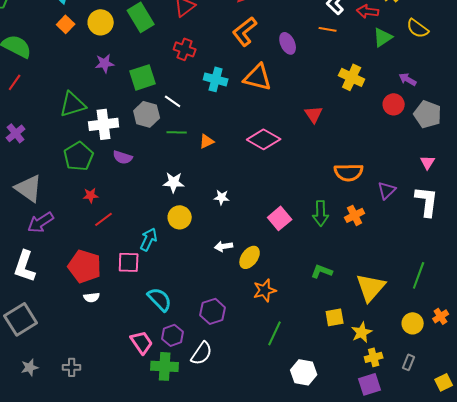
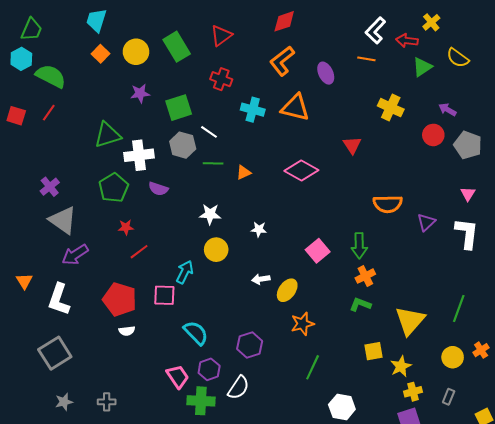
purple cross: (16, 133) -> (50, 187), moved
orange cross: (355, 215) -> (365, 276), moved

